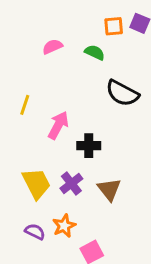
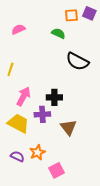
pink semicircle: (52, 47) -> (18, 29), moved
pink arrow: (58, 125) -> (23, 96), moved
yellow trapezoid: (36, 184) -> (18, 123), turned -35
purple cross: (71, 184) -> (42, 114), moved, turned 35

